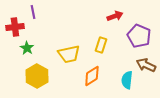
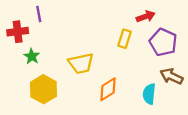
red arrow: (115, 16) -> (146, 16), moved
yellow rectangle: (101, 45) -> (125, 39), moved

